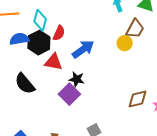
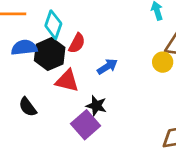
blue arrow: (83, 49) -> (107, 67), size x0.7
black semicircle: (25, 84) -> (28, 107), size x0.7

